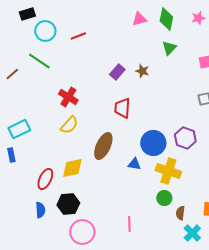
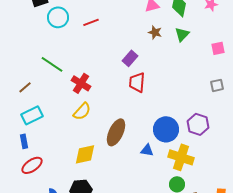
green line: (39, 61) -> (52, 64), moved
brown star: (142, 71) -> (155, 32), moved
brown line: (12, 74) -> (25, 87), moved
red trapezoid: (122, 108) -> (137, 82), moved
red ellipse: (45, 179) -> (32, 165), moved, turned 30

